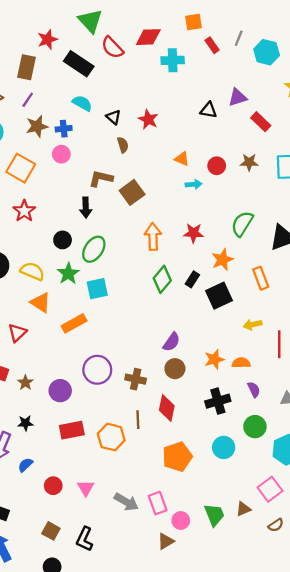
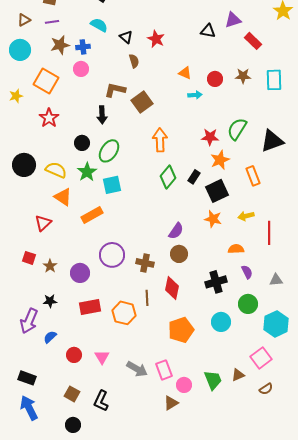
purple line: (28, 100) -> (52, 22), turned 48
red star: (194, 233) -> (210, 137), moved
orange star: (214, 359) -> (213, 219), moved, turned 30

